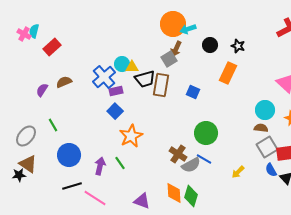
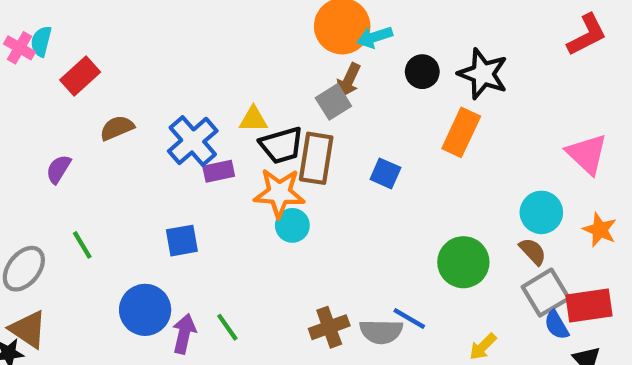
black star: (238, 46) -> (483, 74), size x1.6
cyan circle: (122, 64) -> (292, 225), moved
brown semicircle: (64, 82) -> (117, 128), moved
blue square: (115, 111) -> (182, 241), moved, turned 35
brown semicircle: (261, 128) -> (533, 251), turned 40
green circle: (206, 133) -> (463, 262), moved
orange star: (131, 136) -> (279, 193), moved, turned 30
brown cross: (178, 154) -> (329, 327), moved, turned 36
blue circle: (69, 155) -> (145, 310), moved
gray semicircle: (191, 165) -> (381, 332), turned 30
blue semicircle: (271, 170) -> (557, 325), moved

